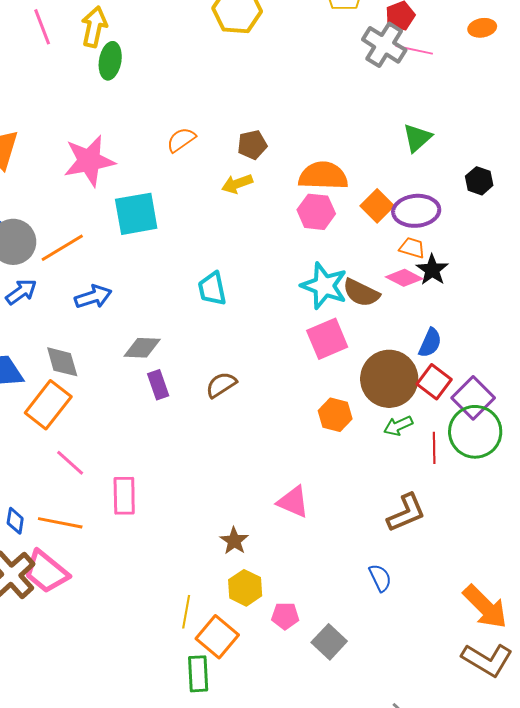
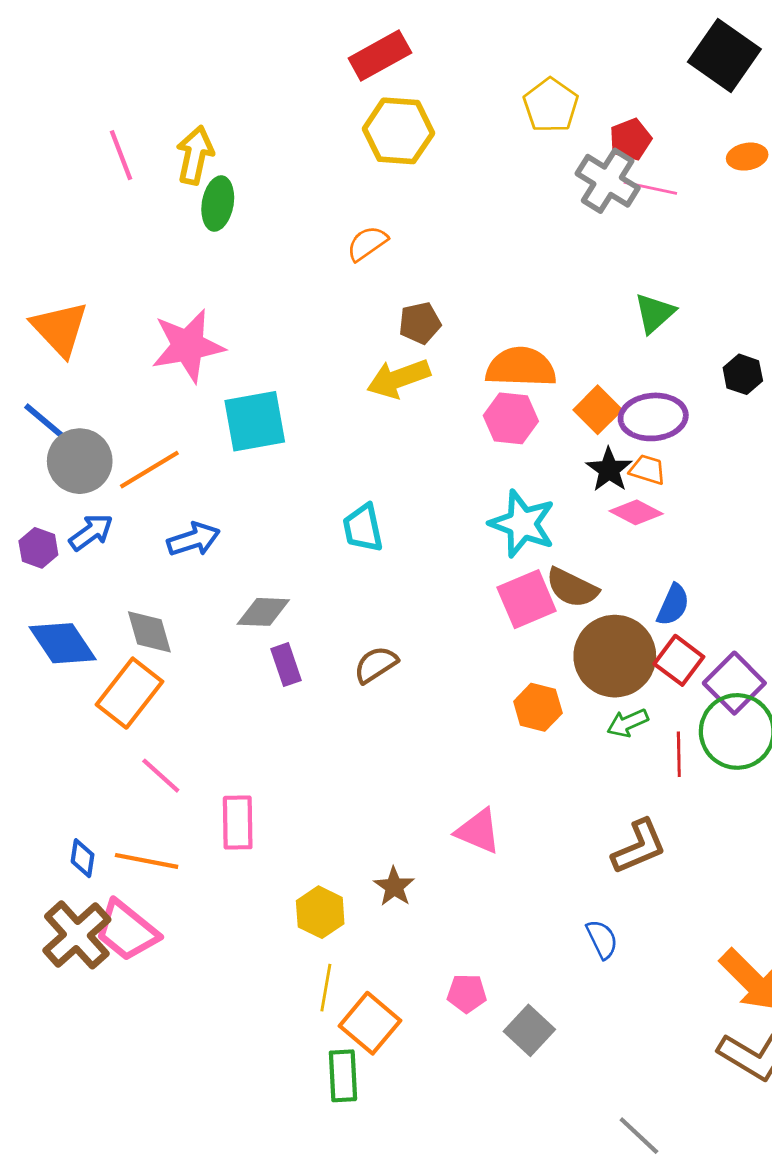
orange semicircle: (181, 140) -> (367, 243), moved
yellow arrow: (237, 184) -> (398, 379), size x1.4
black star: (432, 270) -> (609, 470), moved
brown semicircle: (361, 293) -> (572, 588), moved
yellow hexagon: (245, 588) -> (320, 912), moved

